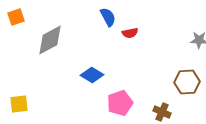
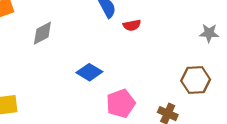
gray diamond: (50, 40) -> (42, 33), size x0.7

